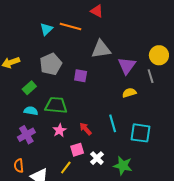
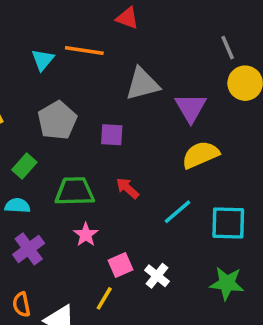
gray line: (151, 76) -> (228, 48), moved
yellow semicircle: (129, 93) -> (200, 155), size x1.5
cyan semicircle: (31, 111) -> (17, 206), moved
cyan line: (113, 123) -> (178, 212), turned 72
red arrow: (86, 129) -> (127, 188), moved
green star: (123, 166) -> (227, 283), moved

